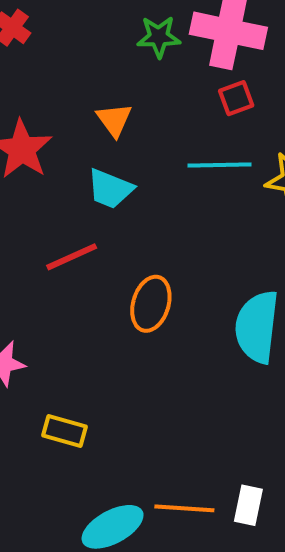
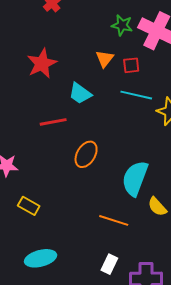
red square: (236, 98) -> (131, 65), moved
orange triangle: (114, 120) -> (105, 59), moved
orange line: (184, 508) -> (114, 220), moved

